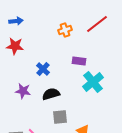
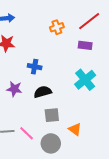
purple rectangle: (79, 61) -> (85, 45), moved
blue cross: (43, 69) -> (35, 67), turned -32

